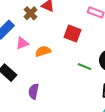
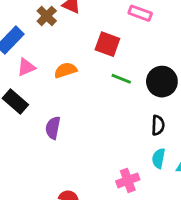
pink triangle: (22, 43) -> (26, 67), moved
green line: (85, 67) -> (121, 79), moved

